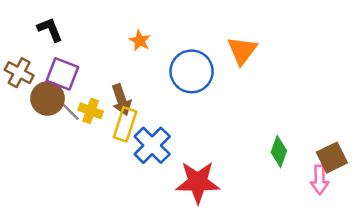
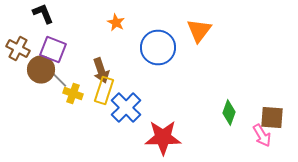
yellow cross: (91, 111) -> (73, 94), moved
brown square: (332, 158) -> (272, 118), turned 30
pink arrow: (320, 180) -> (262, 136), turned -30

